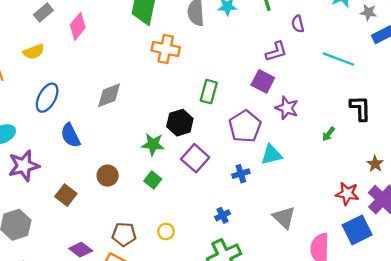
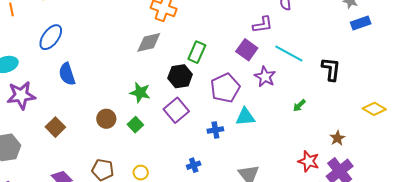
cyan line: (339, 59) -> (289, 53), moved
gray diamond: (109, 95) -> (149, 42), moved
black L-shape: (360, 108) -> (331, 69), moved
black hexagon: (180, 123) -> (180, 76), moved
brown circle: (108, 176) -> (106, 119), moved

